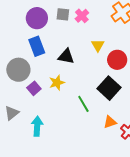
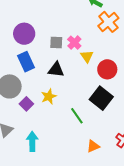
gray square: (63, 14) -> (56, 42), moved
pink cross: (82, 16) -> (74, 43), moved
orange triangle: (110, 122) -> (93, 146), moved

